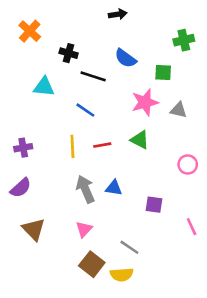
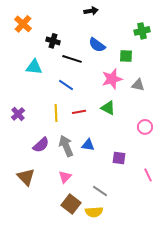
purple cross: (23, 148) -> (18, 114), turned -32
purple semicircle: (21, 188) -> (41, 145), moved

